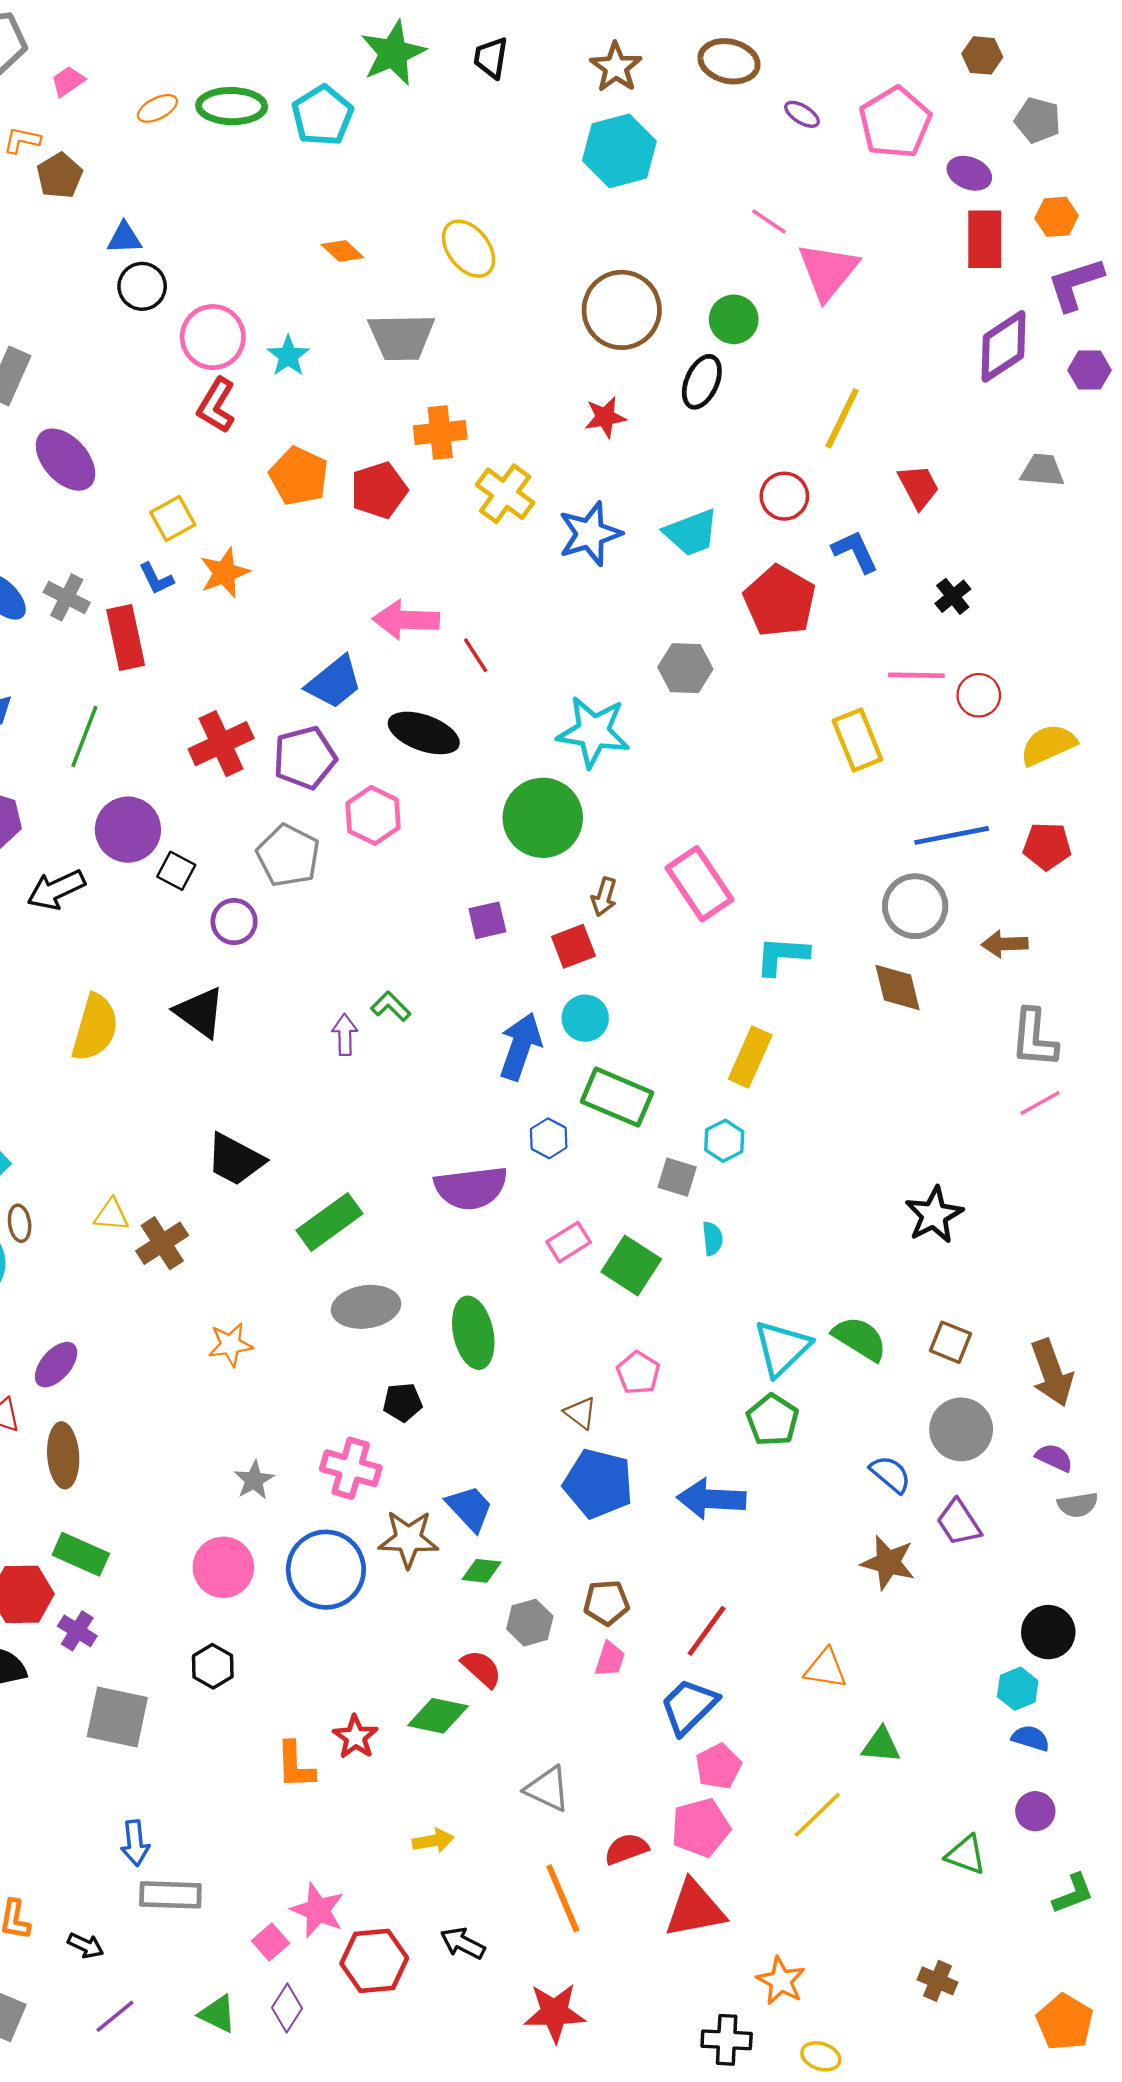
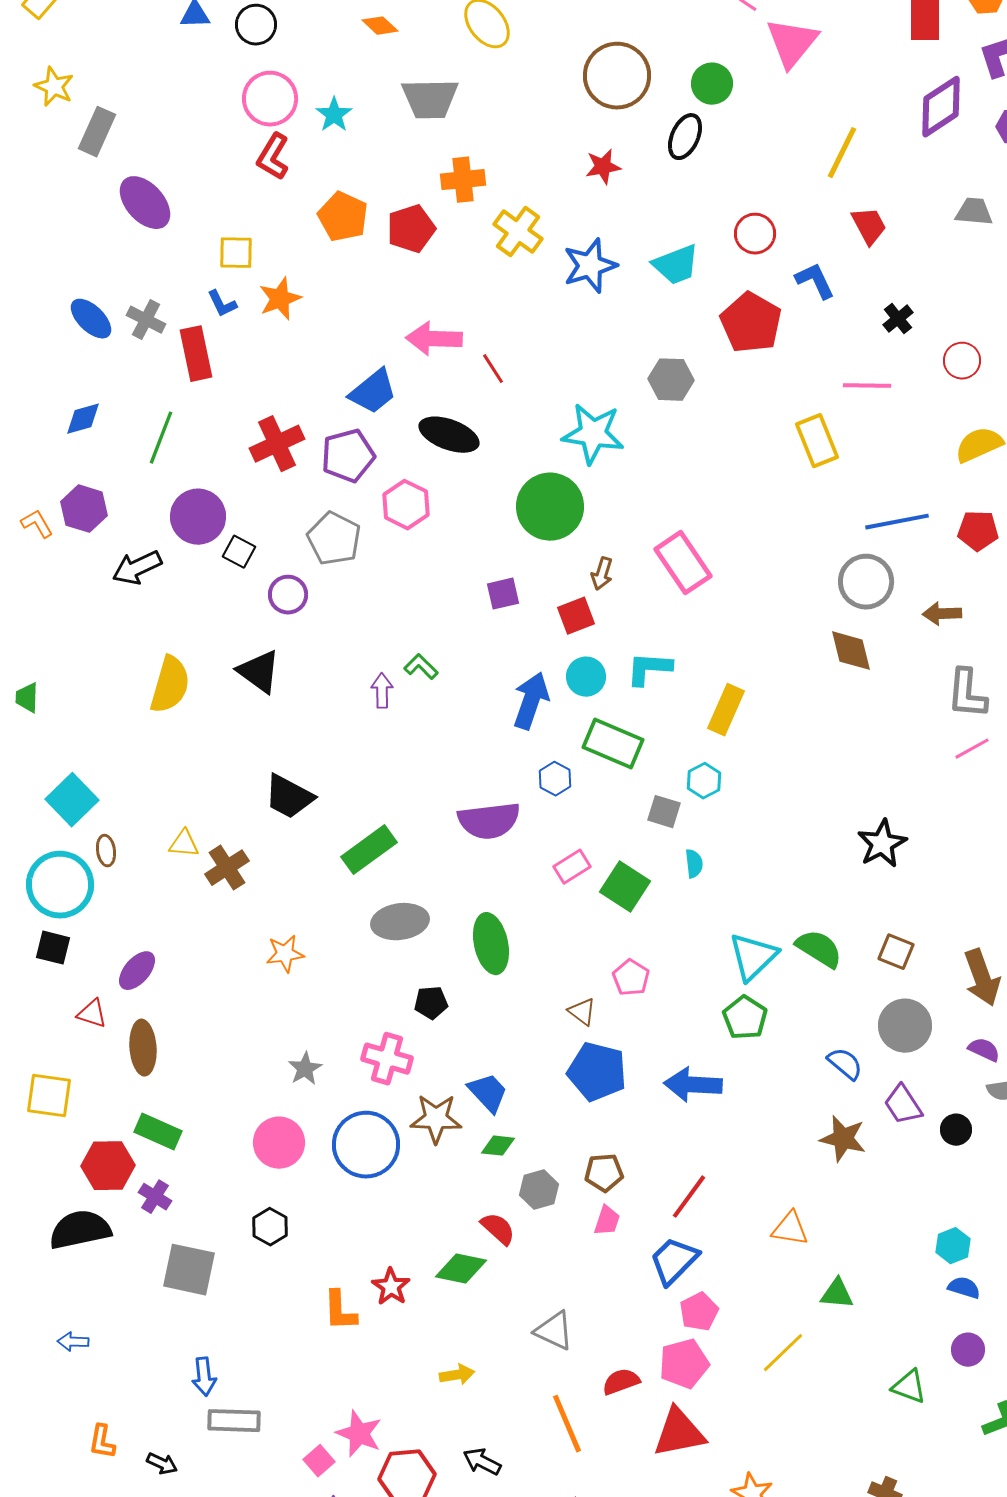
black circle: (142, 286) -> (256, 25), moved
yellow line: (842, 418) -> (842, 153), moved
yellow square: (173, 518) -> (236, 253), turned 30
red circle: (979, 695) -> (962, 361), moved
cyan L-shape: (782, 956) -> (649, 669), moved
black circle: (1048, 1632) -> (956, 1130), moved, size x0.7

